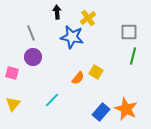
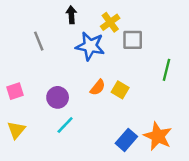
gray square: (129, 32) -> (133, 40), moved
purple circle: (33, 57) -> (58, 97), moved
pink square: (12, 73) -> (15, 91), turned -32
orange semicircle: (78, 78) -> (98, 87), moved

